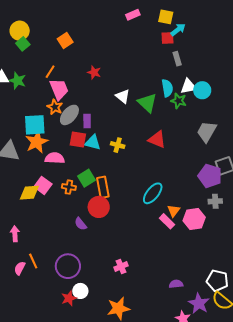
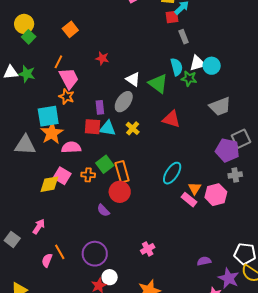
gray ellipse: (69, 115) -> (124, 102), moved
gray trapezoid: (207, 132) -> (220, 106), turned -135
yellow cross: (118, 145) -> (133, 128), turned 32
pink arrow: (15, 234) -> (39, 227), turned 42

